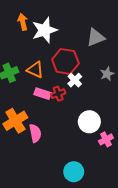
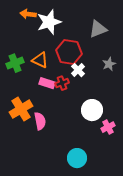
orange arrow: (23, 22) -> (28, 14), turned -70

